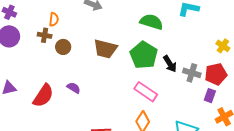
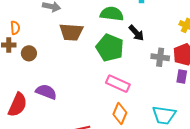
brown trapezoid: (105, 49) -> (71, 32), moved
black arrow: (170, 64) -> (136, 33), moved
purple semicircle: (74, 88) -> (46, 92), size x1.5

